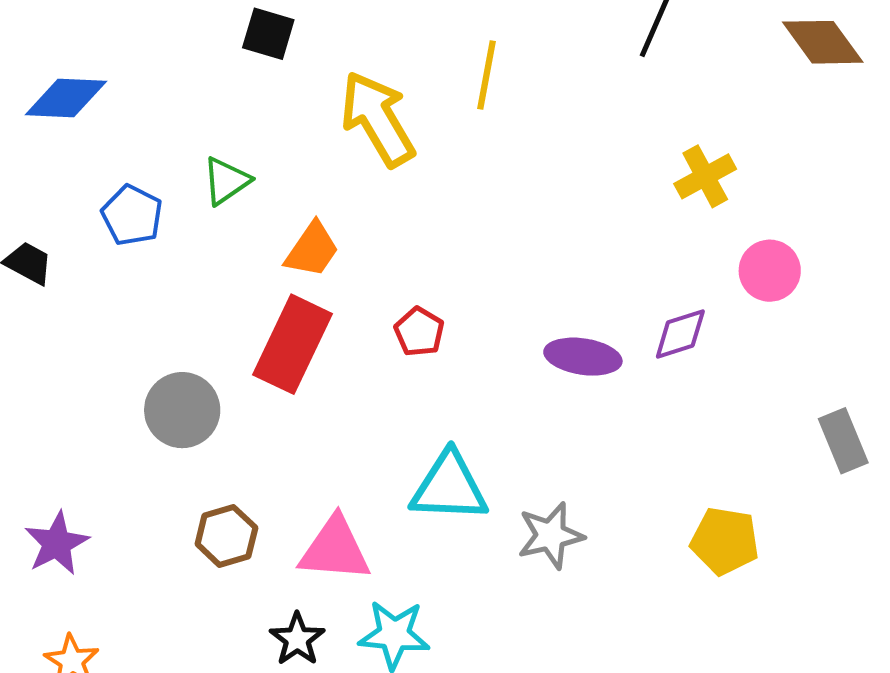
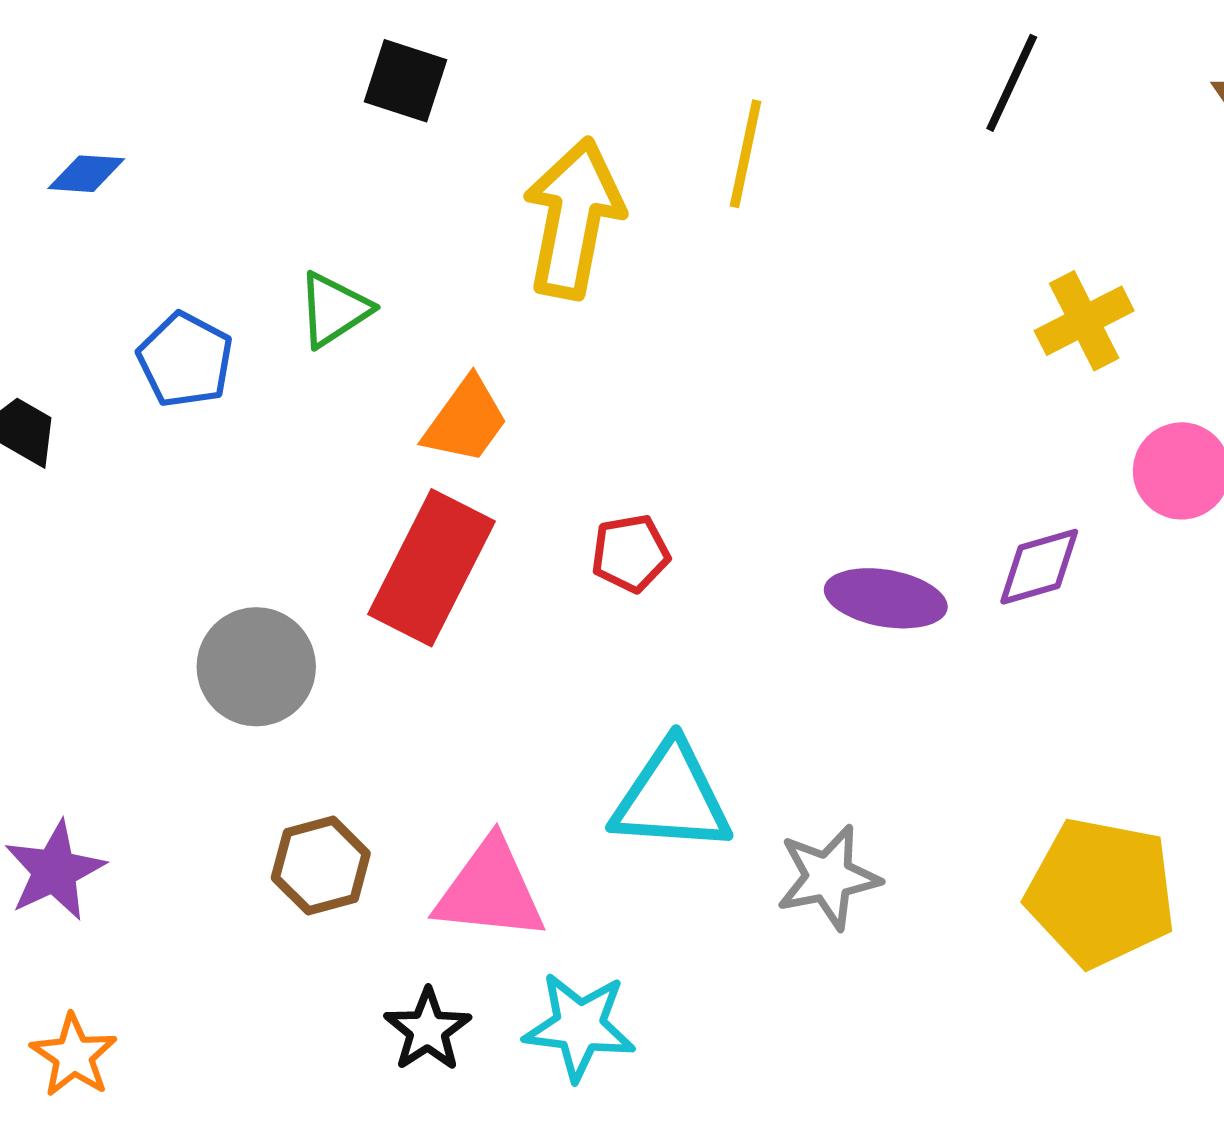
blue diamond: (66, 98) -> (86, 174), size x0.6
yellow arrow: (378, 119) -> (573, 218), turned 40
red pentagon: (419, 332) -> (630, 553), turned 30
yellow pentagon: (725, 541) -> (1101, 892), size x1.4

